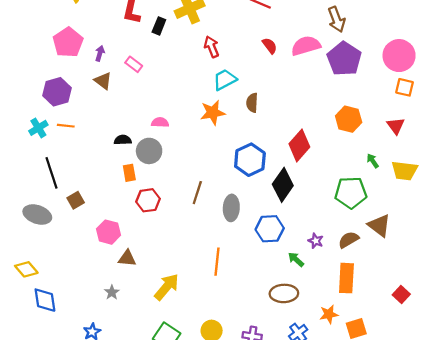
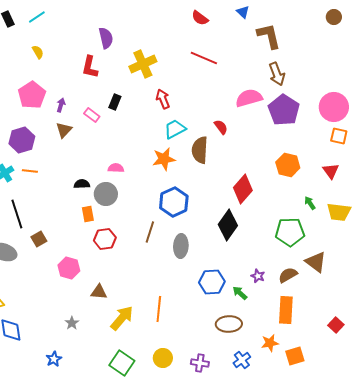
black rectangle: (159, 26) -> (115, 102), moved
red semicircle: (270, 46) -> (221, 127), moved
brown triangle: (103, 81) -> (64, 130), turned 36
brown semicircle: (252, 103) -> (200, 150), size x1.5
blue hexagon: (250, 160) -> (174, 202), moved
blue hexagon: (270, 229) -> (212, 282), moved
brown triangle: (127, 258) -> (99, 292), moved
orange line: (217, 262) -> (159, 309), moved

